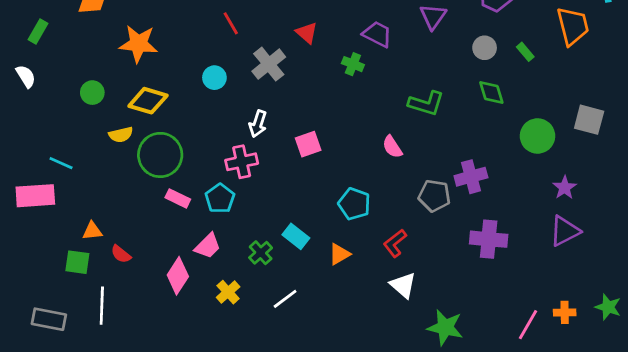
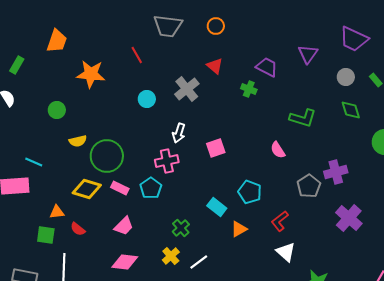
red line: (231, 23) -> (137, 55), moved
yellow diamond: (148, 101) -> (87, 189), moved
gray pentagon: (434, 196) -> (309, 186), turned 30
cyan rectangle: (296, 236) -> (217, 207), moved
purple cross: (489, 239) -> (349, 218), turned 36
pink trapezoid: (208, 246) -> (124, 226), moved
pink diamond: (178, 276) -> (125, 262), moved, turned 64
yellow cross: (228, 292) -> (171, 256), moved

